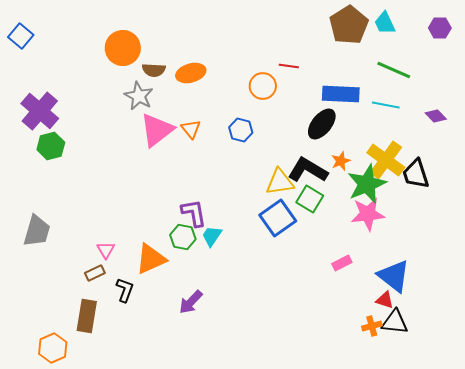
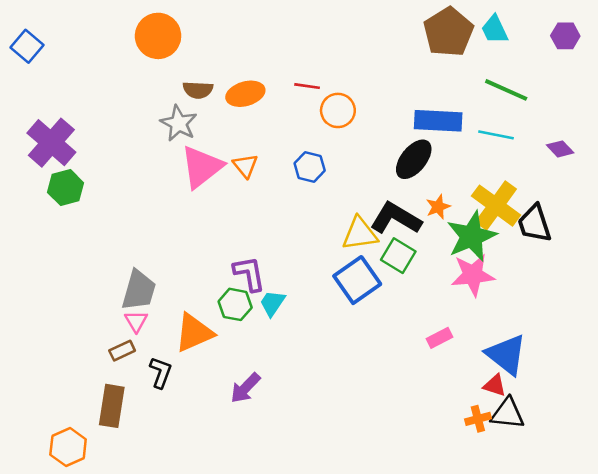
orange circle: (123, 48) -> (158, 36), moved
red line: (289, 66) -> (307, 86), moved
gray trapezoid: (37, 231) -> (139, 290), moved

